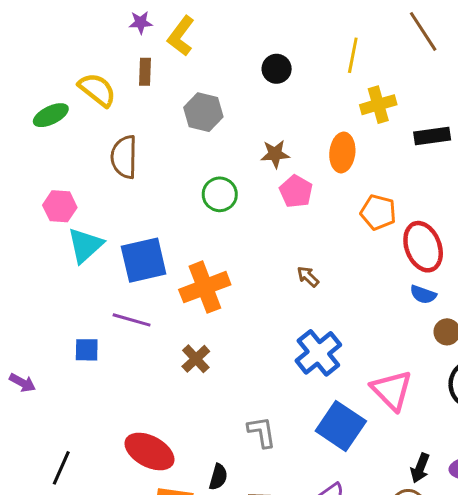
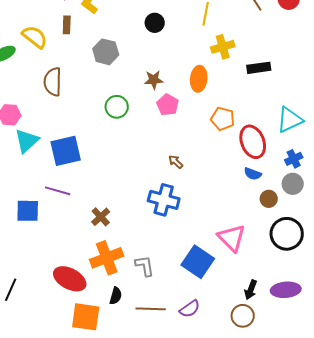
orange cross: (205, 287) -> (107, 258), moved
blue square: (87, 350) -> (28, 211), size x1.4
blue cross: (318, 353) -> (164, 200), moved, turned -36

